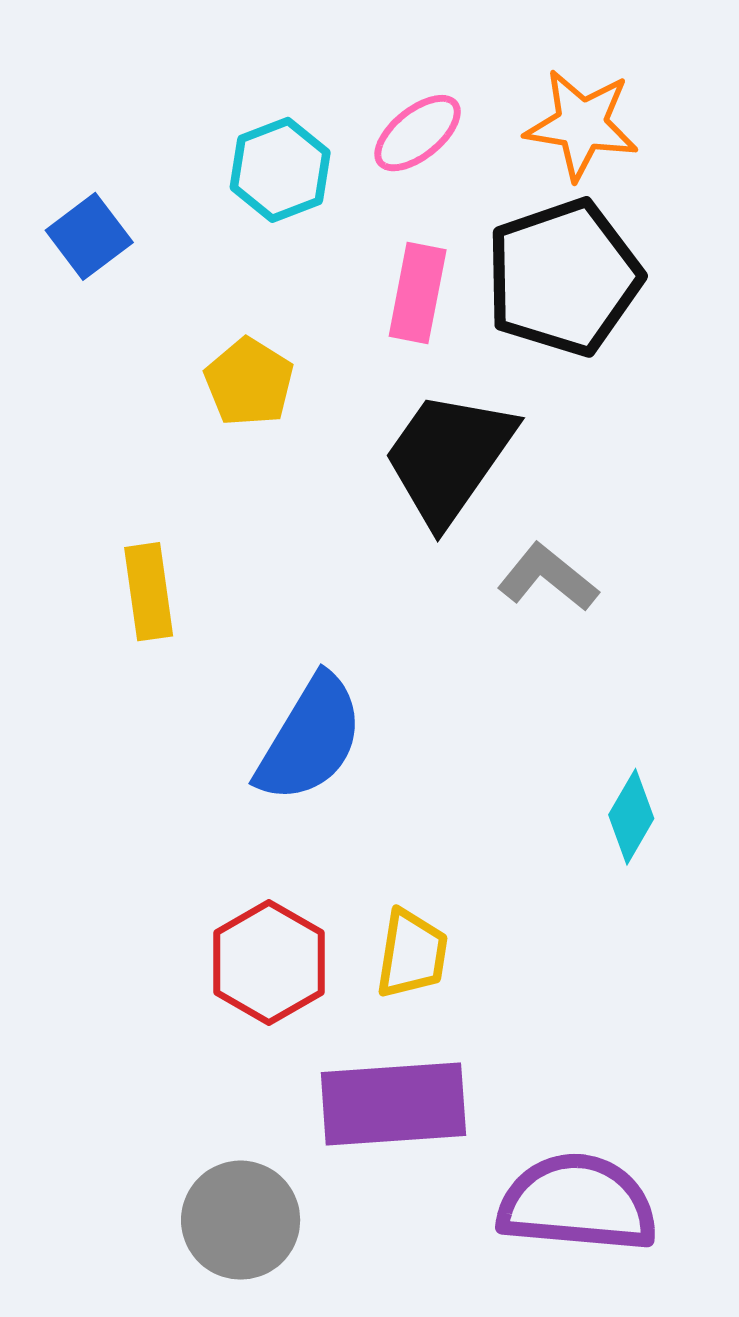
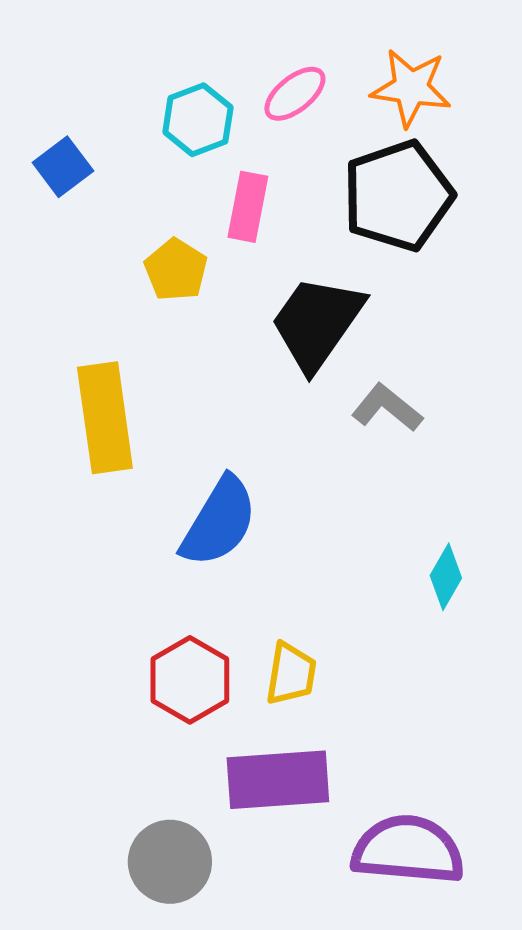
pink rectangle: (418, 293) -> (248, 207), moved
yellow rectangle: (149, 592) -> (105, 418), size x1.6

